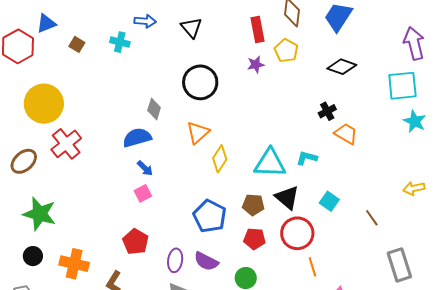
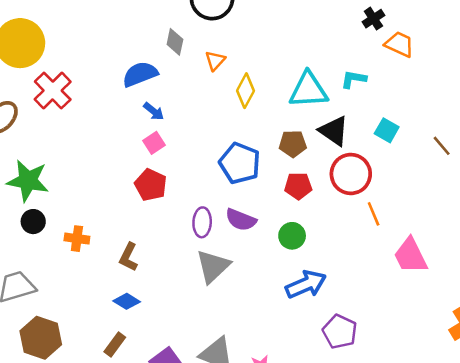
gray diamond: (154, 109) -> (175, 42), moved
orange triangle: (198, 133) -> (215, 61), size x0.7
red pentagon: (135, 242) -> (151, 185), moved
black circle: (33, 256) -> (33, 222), moved
orange cross: (74, 264) -> (77, 239), size x0.7

